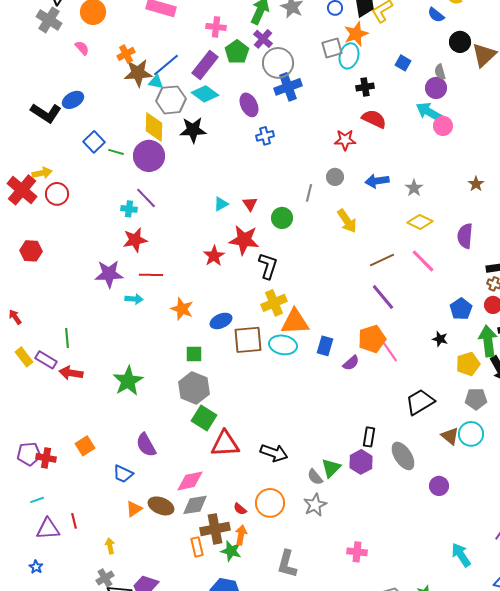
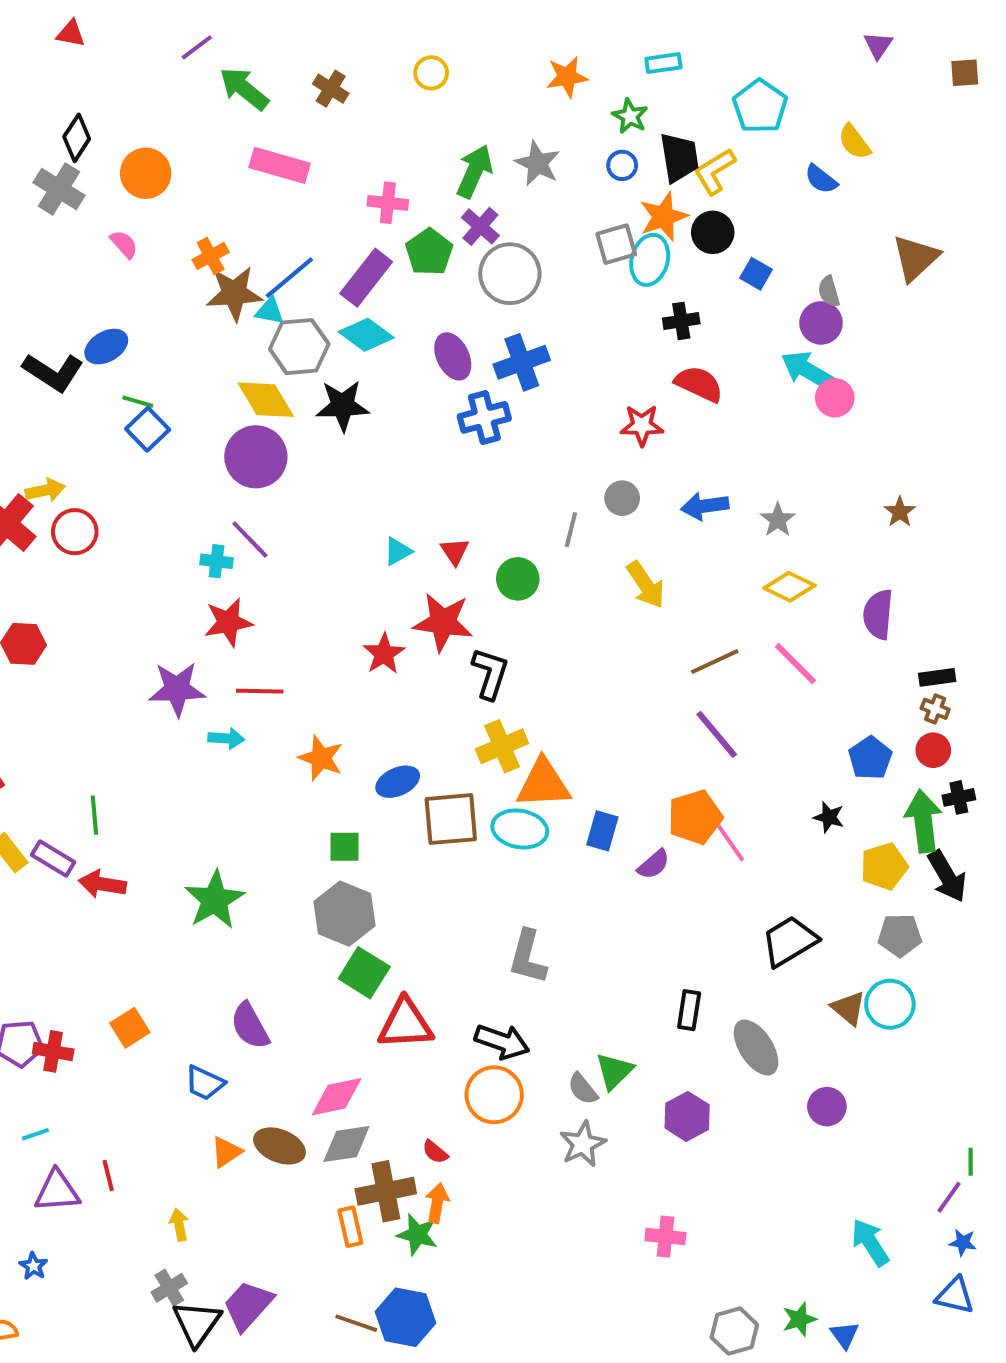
black circle: (460, 42) -> (713, 232), moved
blue cross: (288, 87) -> (522, 362), moved
yellow diamond: (154, 127) -> (266, 400), turned -32
blue cross: (265, 136) -> (484, 417), size x1.4
green line: (116, 152) -> (138, 402), moved
purple hexagon: (361, 462) -> (687, 1116), moved
orange circle: (270, 503) -> (494, 1095), moved
gray L-shape: (287, 564) -> (528, 957), moved

